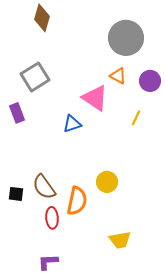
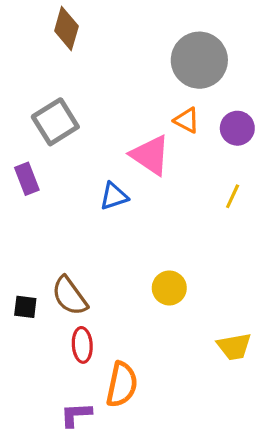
yellow line: (136, 118) -> (233, 196), moved
orange semicircle: (77, 201) -> (122, 384), moved
yellow trapezoid: (120, 240) -> (234, 347), moved

